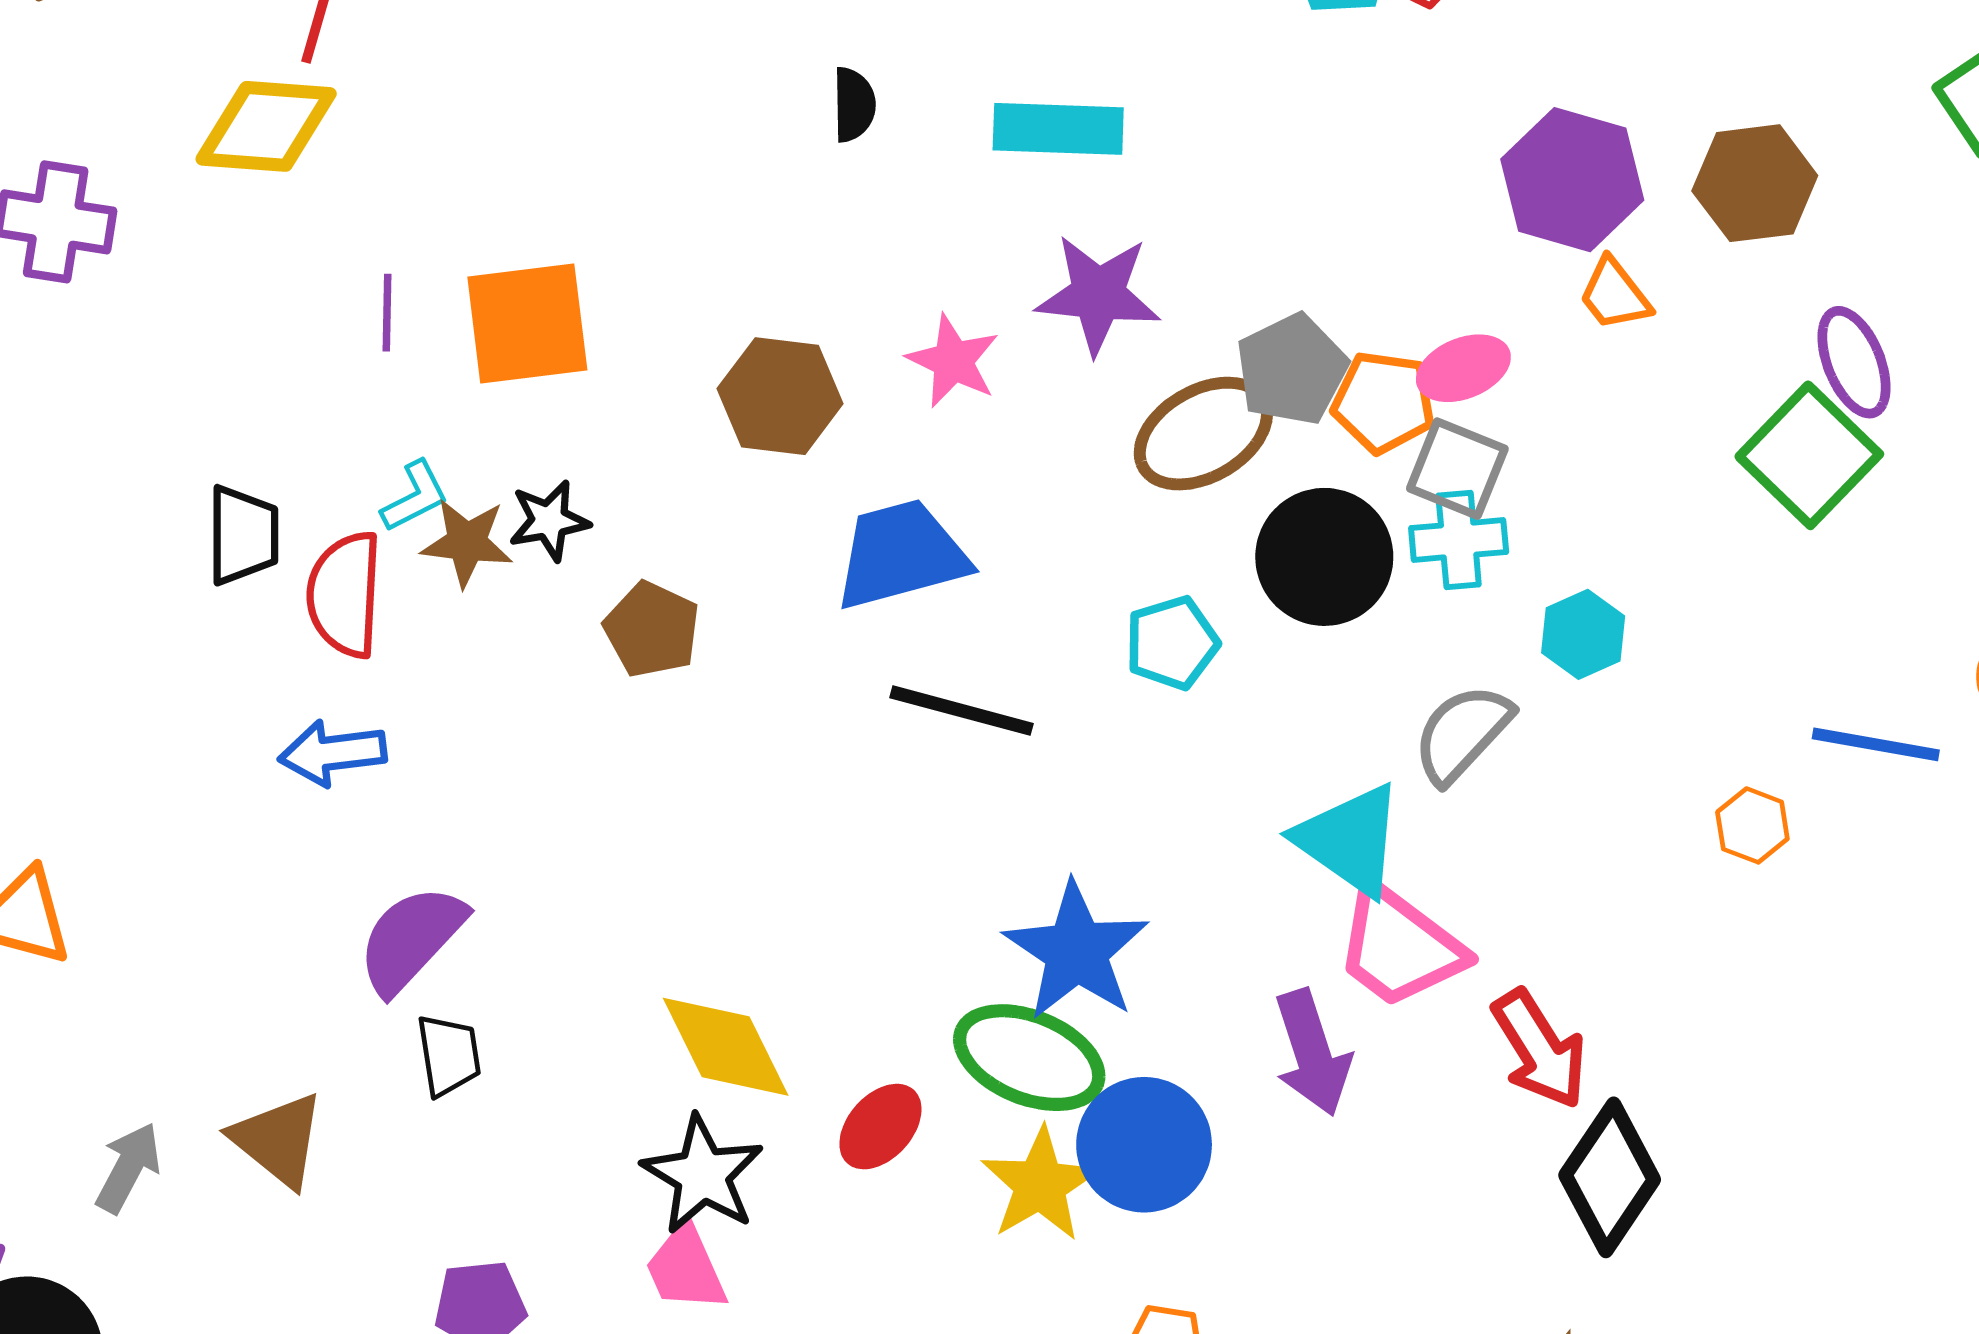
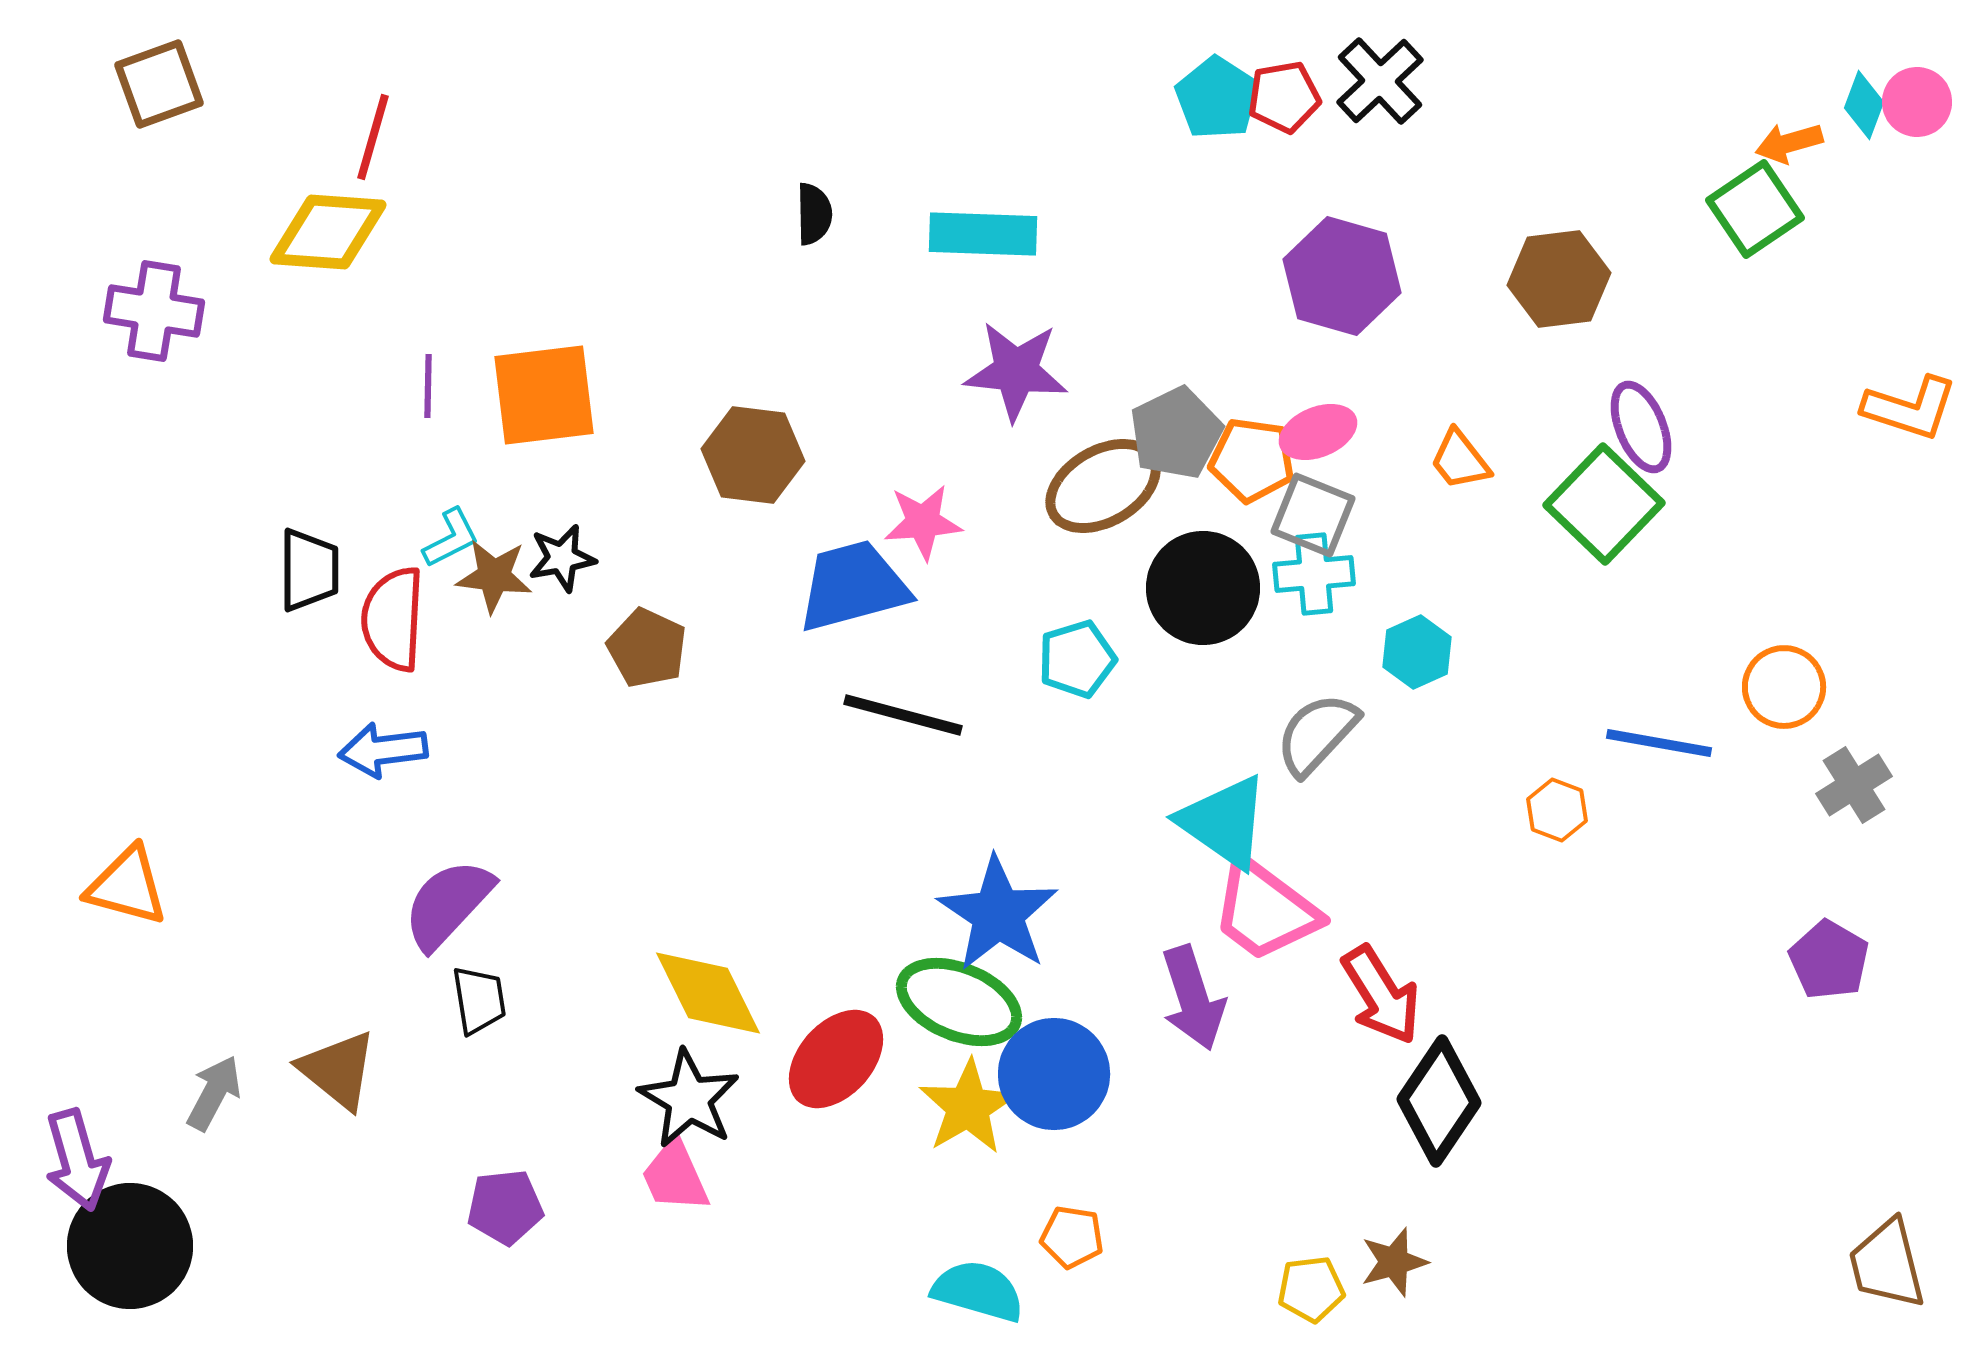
purple hexagon: (1572, 180) -> (1342, 276), moved
orange trapezoid: (1615, 294) -> (1460, 460), moved
pink star: (953, 361) -> (923, 522), moved, turned -30
red ellipse: (880, 1127) -> (836, 1059), size x1.4

